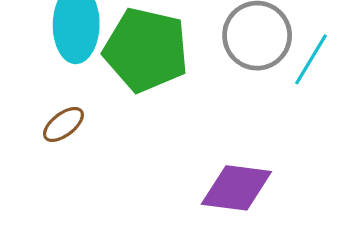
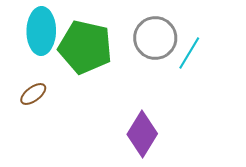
purple diamond: (236, 188) -> (142, 134), turned -66

